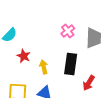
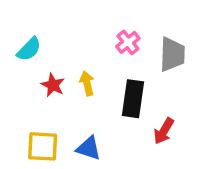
yellow arrow: (44, 67) -> (87, 83), moved

